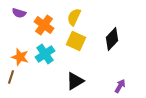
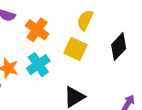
yellow semicircle: (74, 17) -> (85, 20), moved

